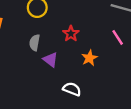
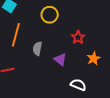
gray semicircle: (35, 43) -> (37, 49), moved

